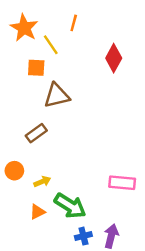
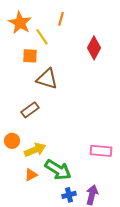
brown triangle: (57, 96) -> (47, 79), turned 30
yellow arrow: (42, 182) -> (35, 150), size x1.5

